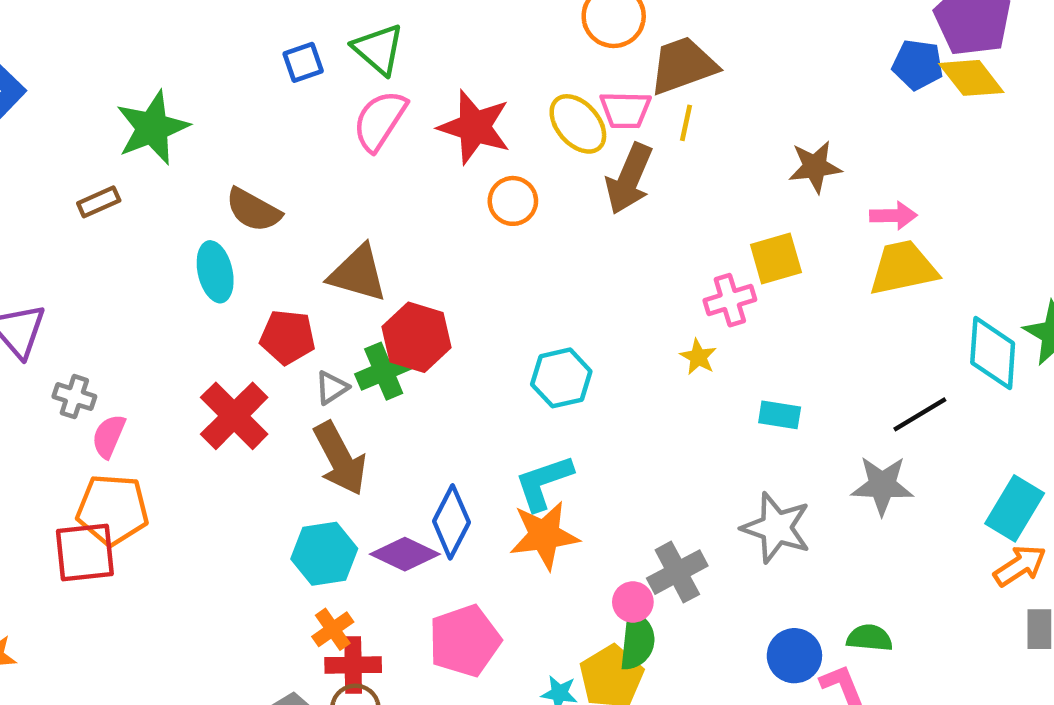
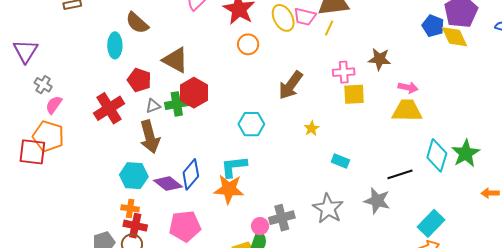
brown arrow: (629, 179) -> (291, 85), moved
pink cross: (730, 300) -> (344, 72), moved
orange cross: (333, 629) -> (130, 208), turned 30

